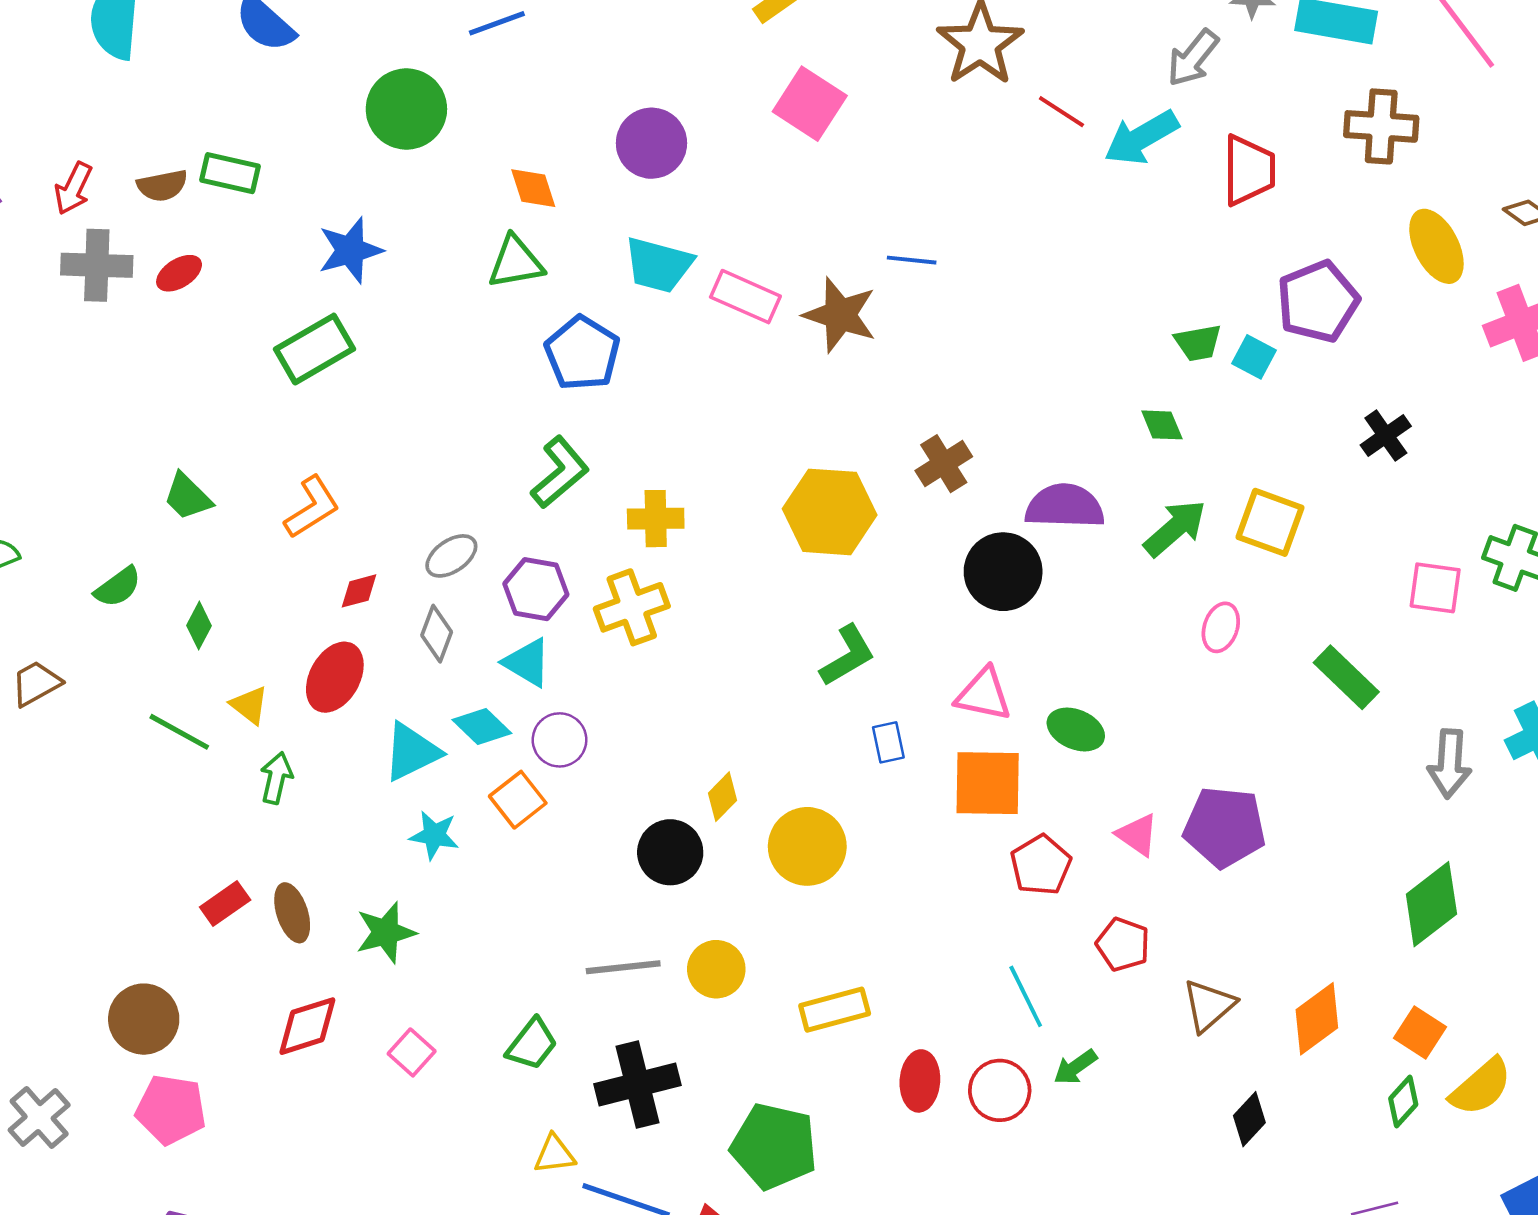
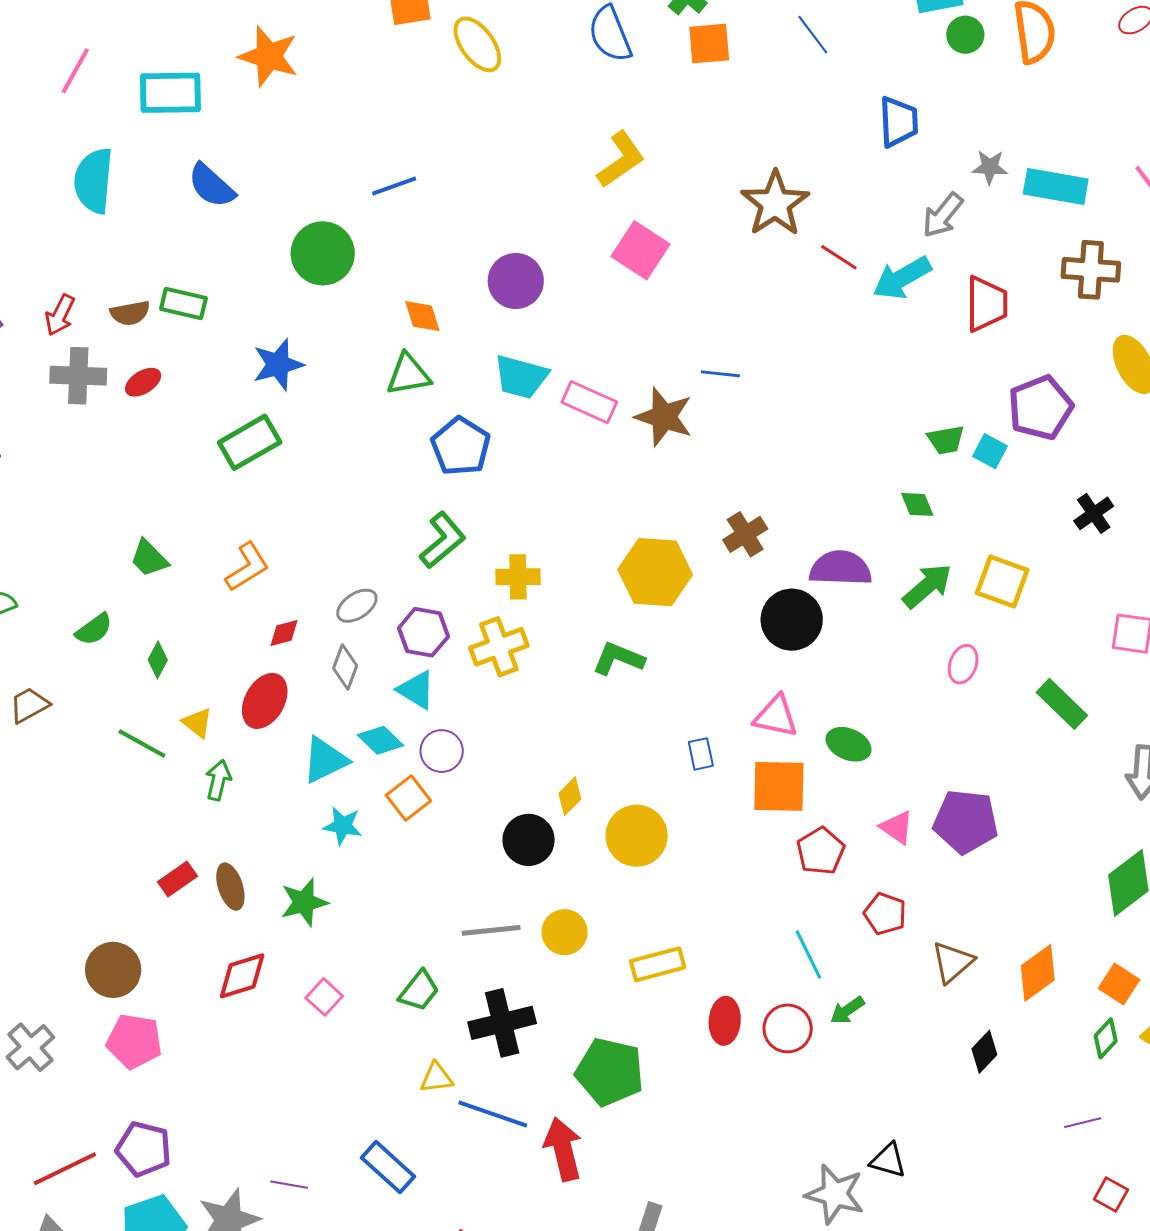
green L-shape: (848, 656) -> (618, 659), moved, turned -128

